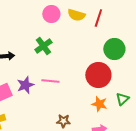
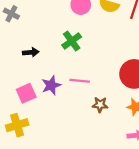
brown star: (63, 121) -> (100, 105), moved

